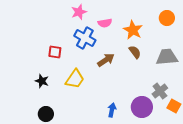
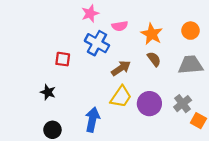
orange circle: (167, 18) -> (190, 31), moved
yellow trapezoid: (75, 79) -> (121, 97), moved
purple circle: (142, 107) -> (149, 104), moved
blue arrow: (112, 110) -> (92, 120), moved, size x1.5

